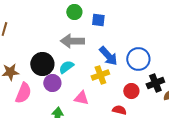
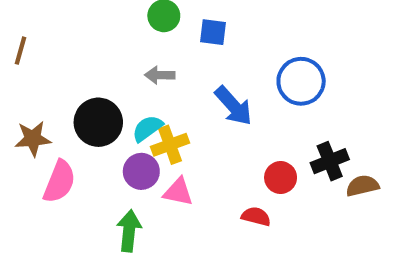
gray arrow: (72, 41) -> (160, 75), size x0.6
blue circle: (138, 59) -> (301, 81), moved
yellow cross: (100, 75) -> (170, 145), moved
purple circle: (52, 83) -> (141, 171), moved

